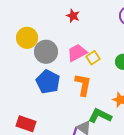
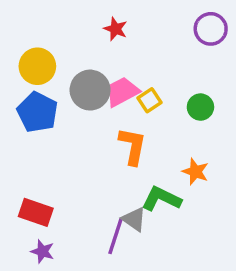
gray circle: (46, 52) -> (90, 90), moved
blue pentagon: (48, 82) -> (37, 112), moved

